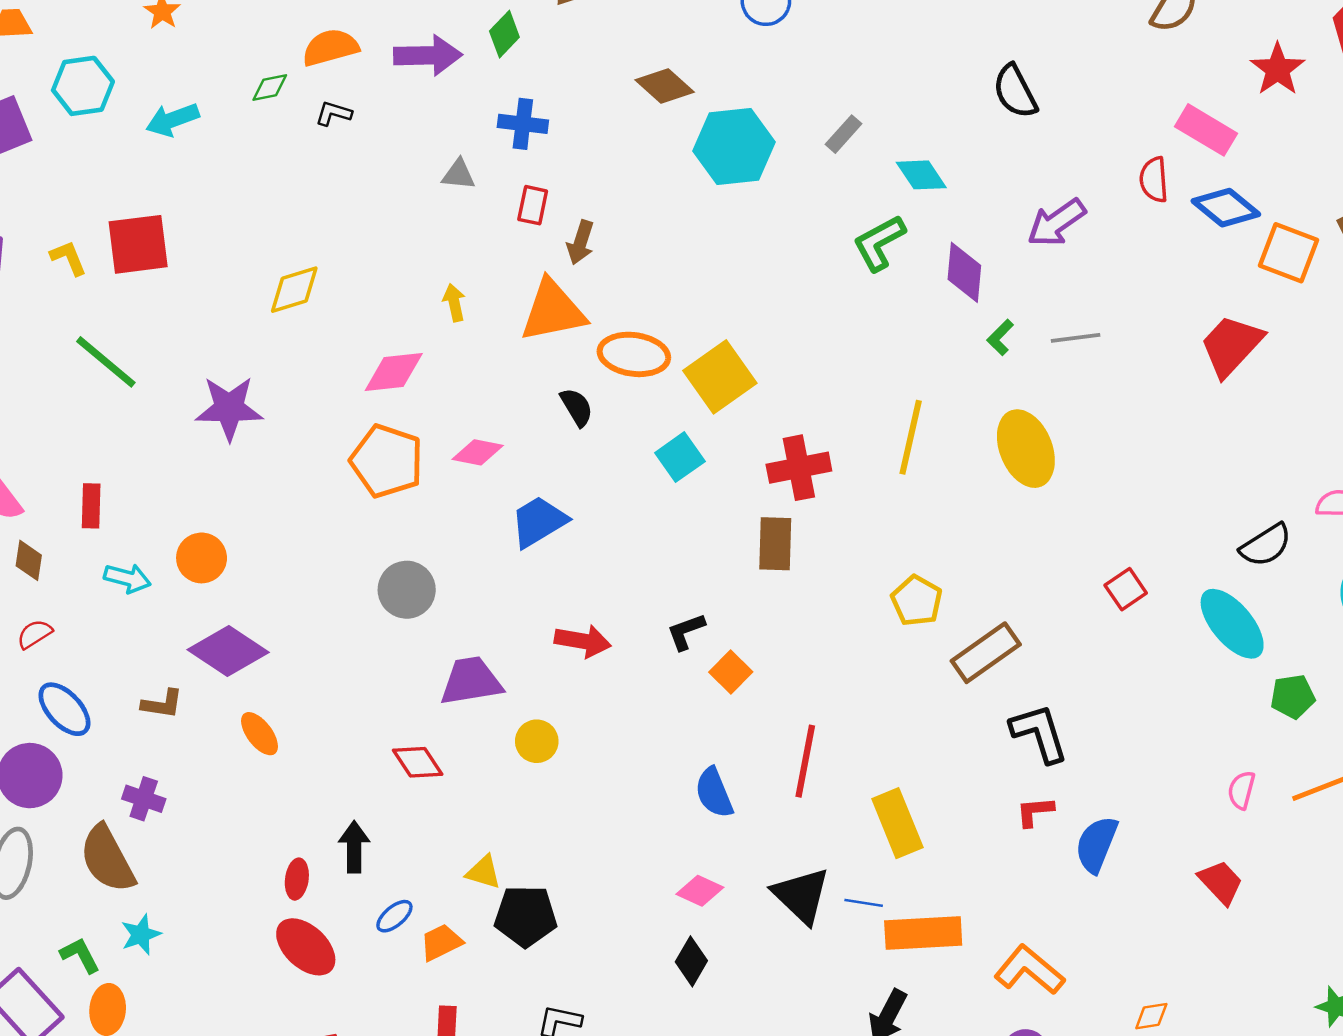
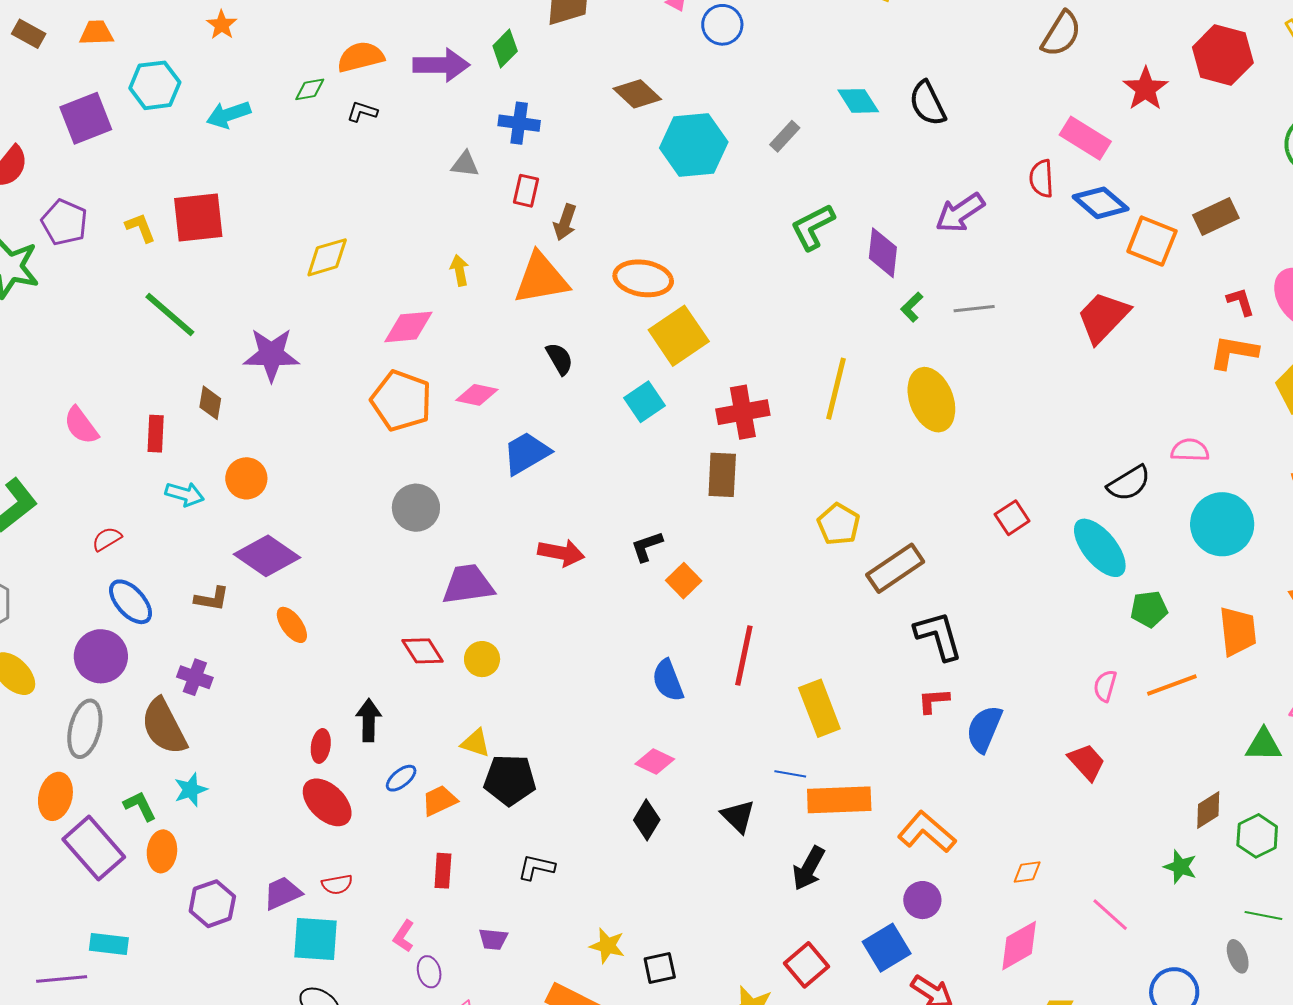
cyan diamond: (921, 175) -> (858, 101), moved
orange ellipse: (634, 354) -> (643, 278), moved
brown diamond: (29, 560) -> (210, 403), moved
yellow circle: (537, 741) -> (482, 659), moved
black triangle: (801, 895) -> (738, 816), moved, size x0.7

